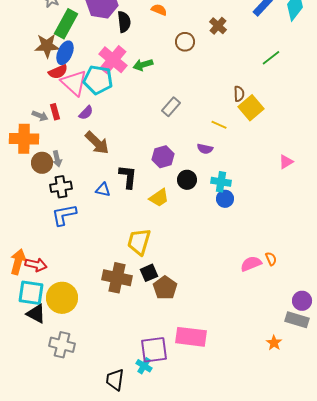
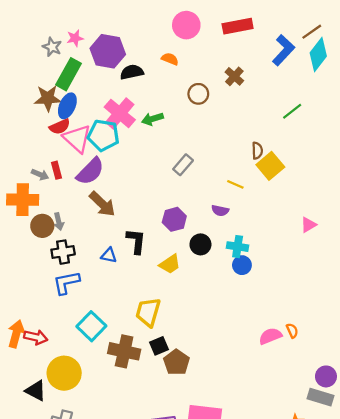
black semicircle: (124, 22) -> (132, 72), turned -95
purple semicircle: (86, 113) -> (90, 171), size x1.8
cyan square: (31, 293) -> (91, 326), moved, turned 36

